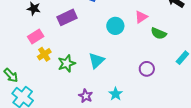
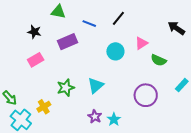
yellow cross: (44, 54) -> (44, 107), moved
purple circle: (147, 69) -> (146, 95), size x1.5
purple star: (86, 96) -> (95, 117), moved

